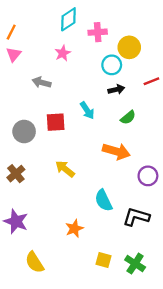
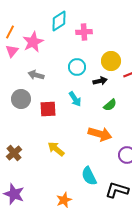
yellow circle: (129, 47) -> (111, 61), moved
pink star: (63, 53) -> (33, 42), moved, size x1.5
cyan circle: (112, 65) -> (77, 67), moved
gray circle: (24, 131) -> (21, 99), moved

